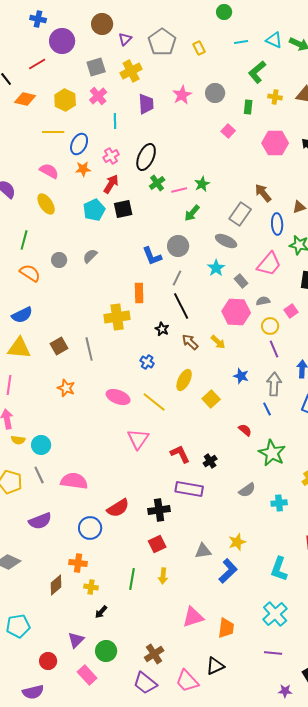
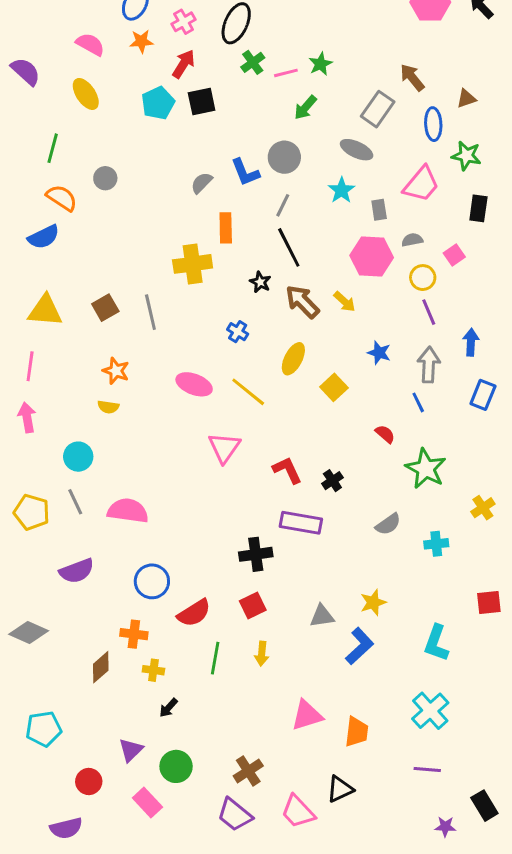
gray semicircle: (90, 256) -> (202, 183), moved
gray rectangle: (241, 281) -> (379, 210), turned 32
blue semicircle: (22, 315) -> (44, 237), moved
brown arrow: (190, 342) -> (302, 302), size x1.4
yellow semicircle: (18, 440) -> (108, 407), moved
red semicircle: (118, 508) -> (194, 613), moved

